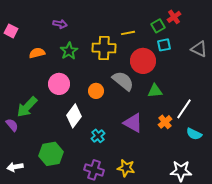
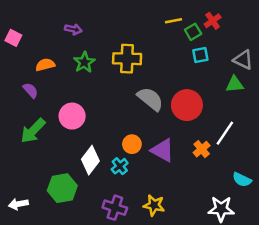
yellow line: (128, 33) -> (173, 21), moved
red circle: (143, 61) -> (187, 105), moved
pink circle: (59, 84) -> (72, 116), moved
orange circle: (96, 91) -> (132, 144), moved
green triangle: (155, 91) -> (235, 84), moved
white diamond: (74, 116) -> (90, 160), moved
purple semicircle: (12, 125) -> (31, 90), moved
cyan semicircle: (194, 134) -> (242, 180), moved

